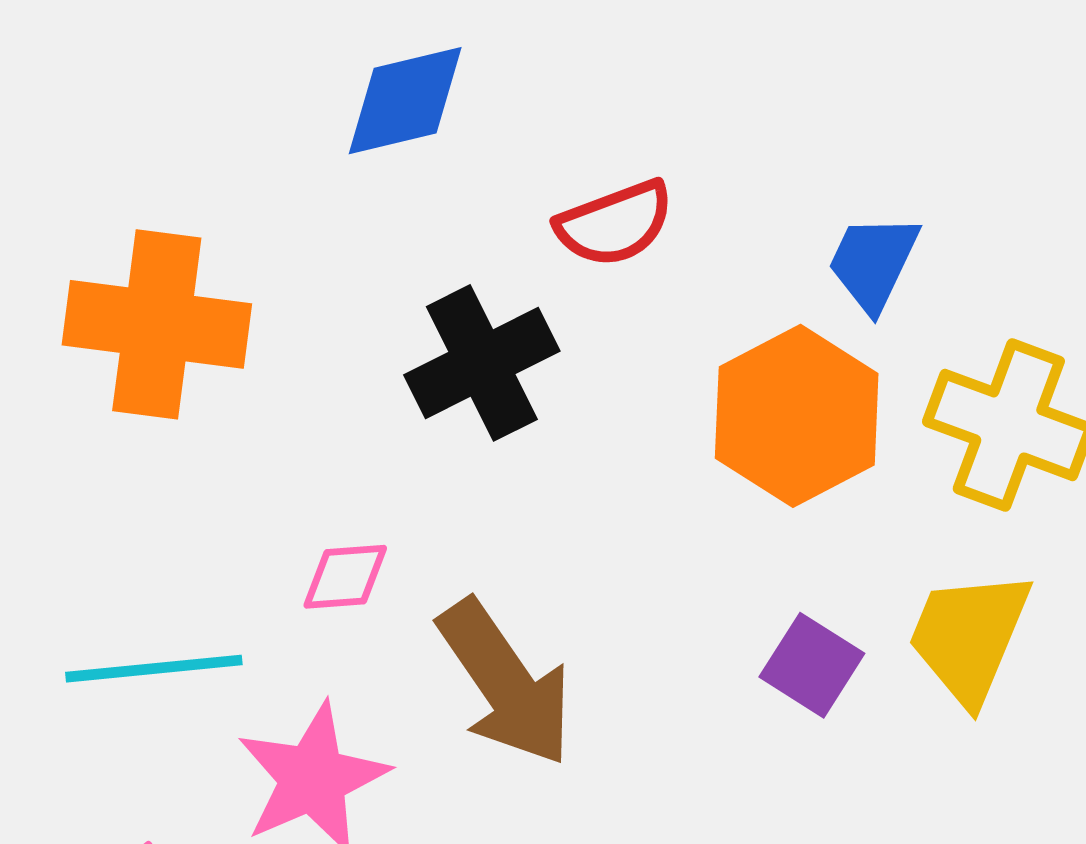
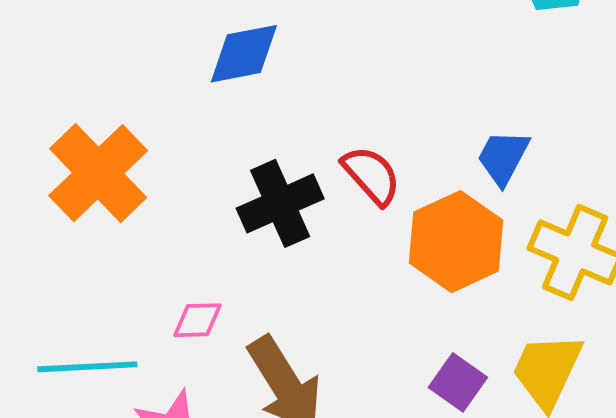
red semicircle: (615, 224) -> (371, 175), moved, turned -114
orange cross: (157, 324) -> (98, 173), turned 36

